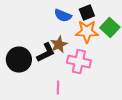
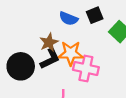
orange star: (87, 32) -> (71, 53), moved
brown star: (59, 44) -> (49, 42), moved

